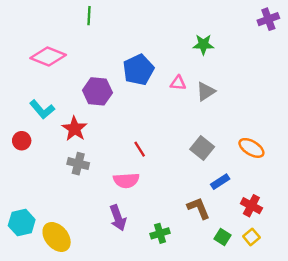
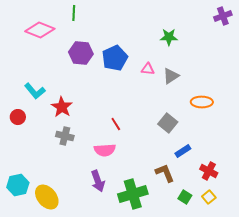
pink diamond: (48, 57) -> (40, 30), moved
purple hexagon: (97, 91) -> (81, 53), moved
orange ellipse: (251, 148) -> (202, 102), moved, turned -30
green cross: (160, 233) -> (133, 194), size x1.8

